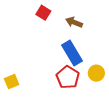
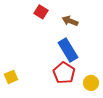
yellow circle: (96, 73) -> (91, 83), moved

